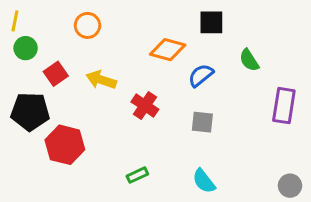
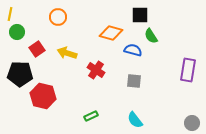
green semicircle: (249, 60) -> (151, 36), moved
blue semicircle: (201, 75) -> (133, 50), turned 54

